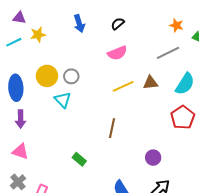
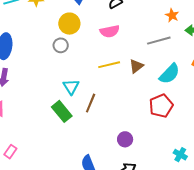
yellow circle: (47, 76) -> (69, 24), moved
brown triangle: (150, 83) -> (136, 66), turned -42
cyan triangle: (63, 100) -> (71, 87), moved
green rectangle: (79, 159) -> (62, 111), moved, size x1.5

